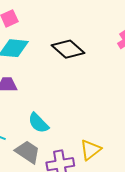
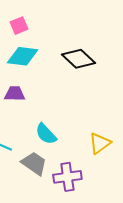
yellow triangle: (90, 150) -> (100, 143), moved

